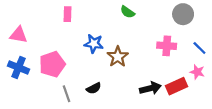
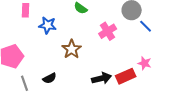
blue star: (94, 44) -> (48, 25), moved
pink cross: (167, 46) -> (108, 31), moved, turned -36
blue line: (199, 48) -> (146, 26), moved

